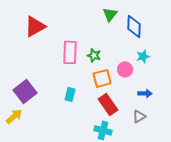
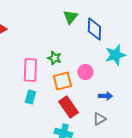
pink rectangle: (70, 52) -> (30, 70), moved
cyan star: (143, 56) -> (115, 55), moved, size x1.5

